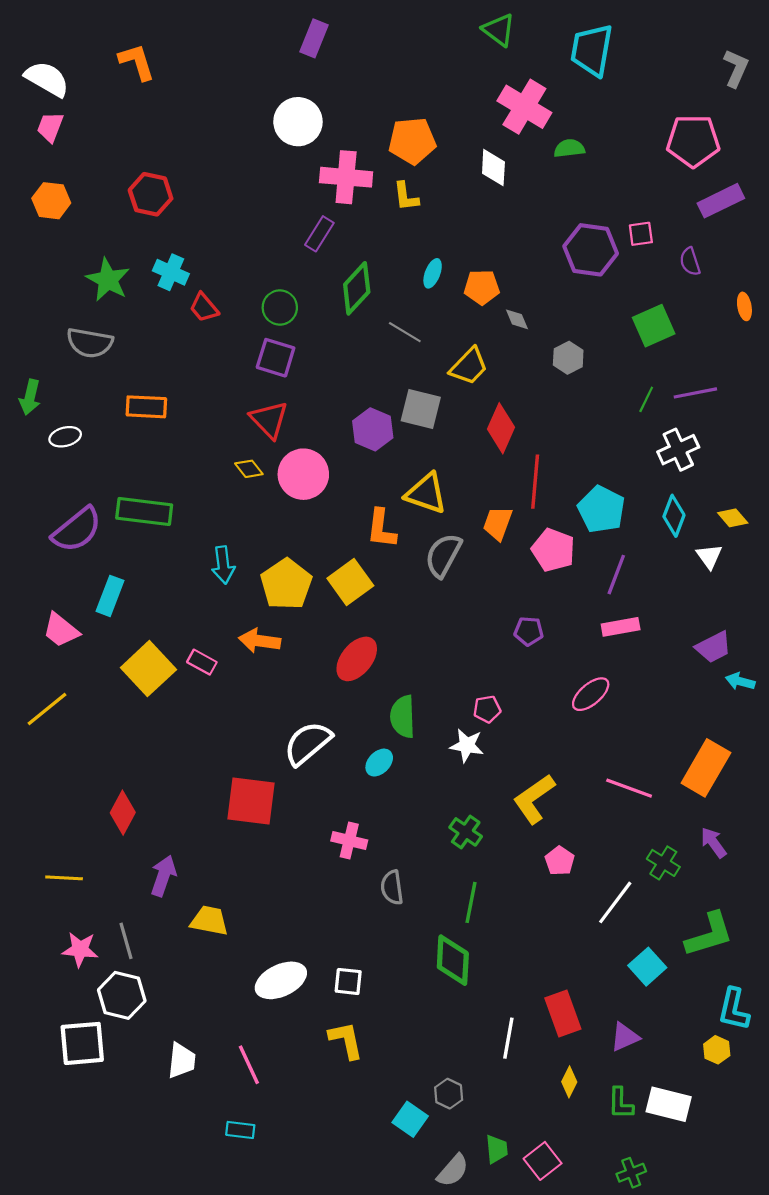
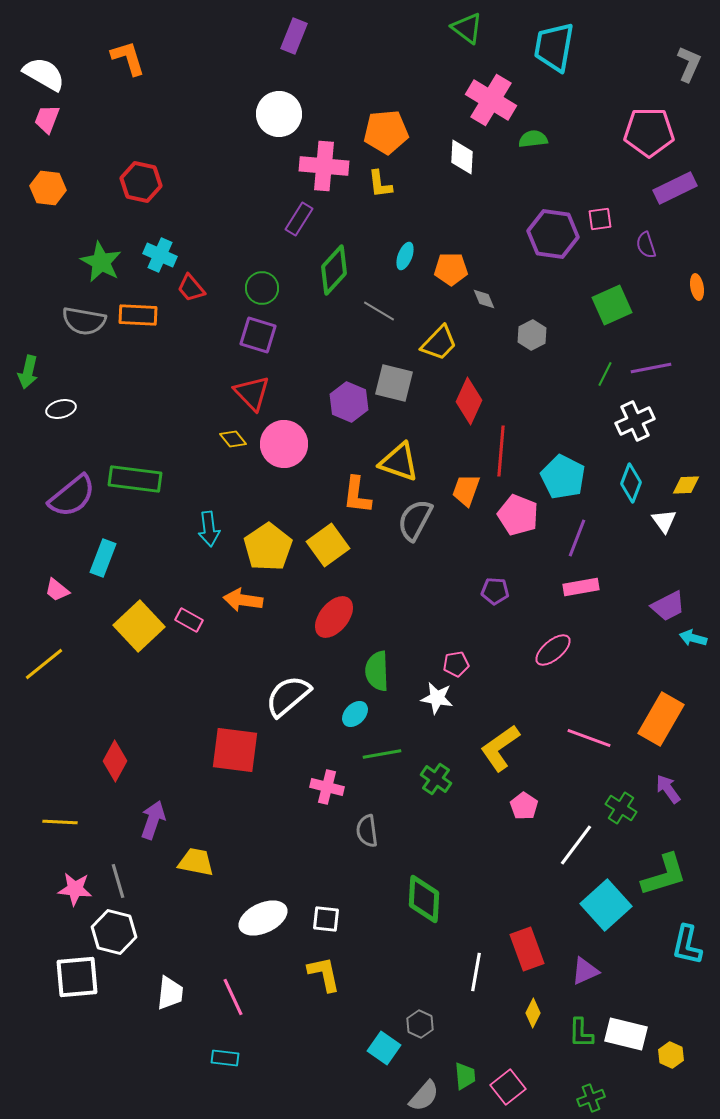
orange rectangle: (146, 407) -> (138, 315), moved
yellow diamond: (733, 518) -> (686, 485), turned -52
pink trapezoid: (61, 630) -> (57, 590), size x0.7
green line: (471, 902) -> (382, 754), moved, turned 69
cyan square: (647, 967) -> (606, 905), size x1.4
yellow hexagon: (717, 1050) -> (671, 1055), moved

